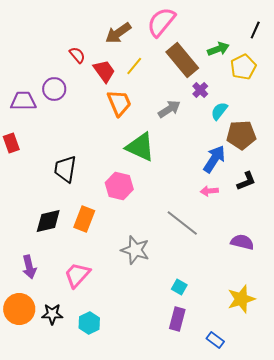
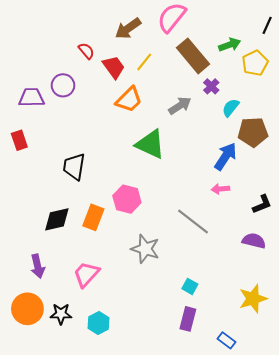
orange trapezoid: (119, 103) -> (129, 100), turned 68
black L-shape: (246, 181) -> (262, 204), moved
pink hexagon: (119, 186) -> (127, 199), moved

